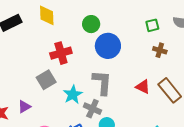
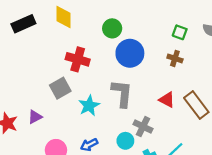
green square: (152, 25) -> (180, 32), turned 32
brown cross: (160, 50) -> (175, 58), moved
red cross: (61, 53) -> (78, 59), turned 30
gray cross: (92, 109) -> (143, 127), moved

